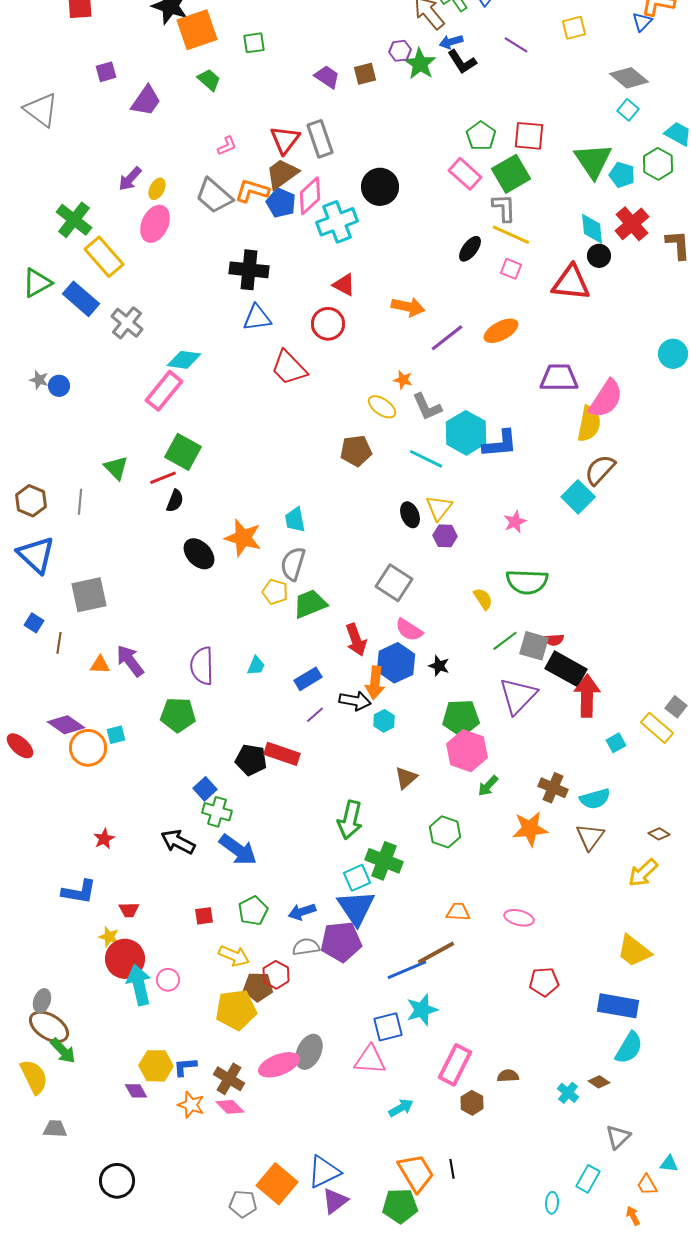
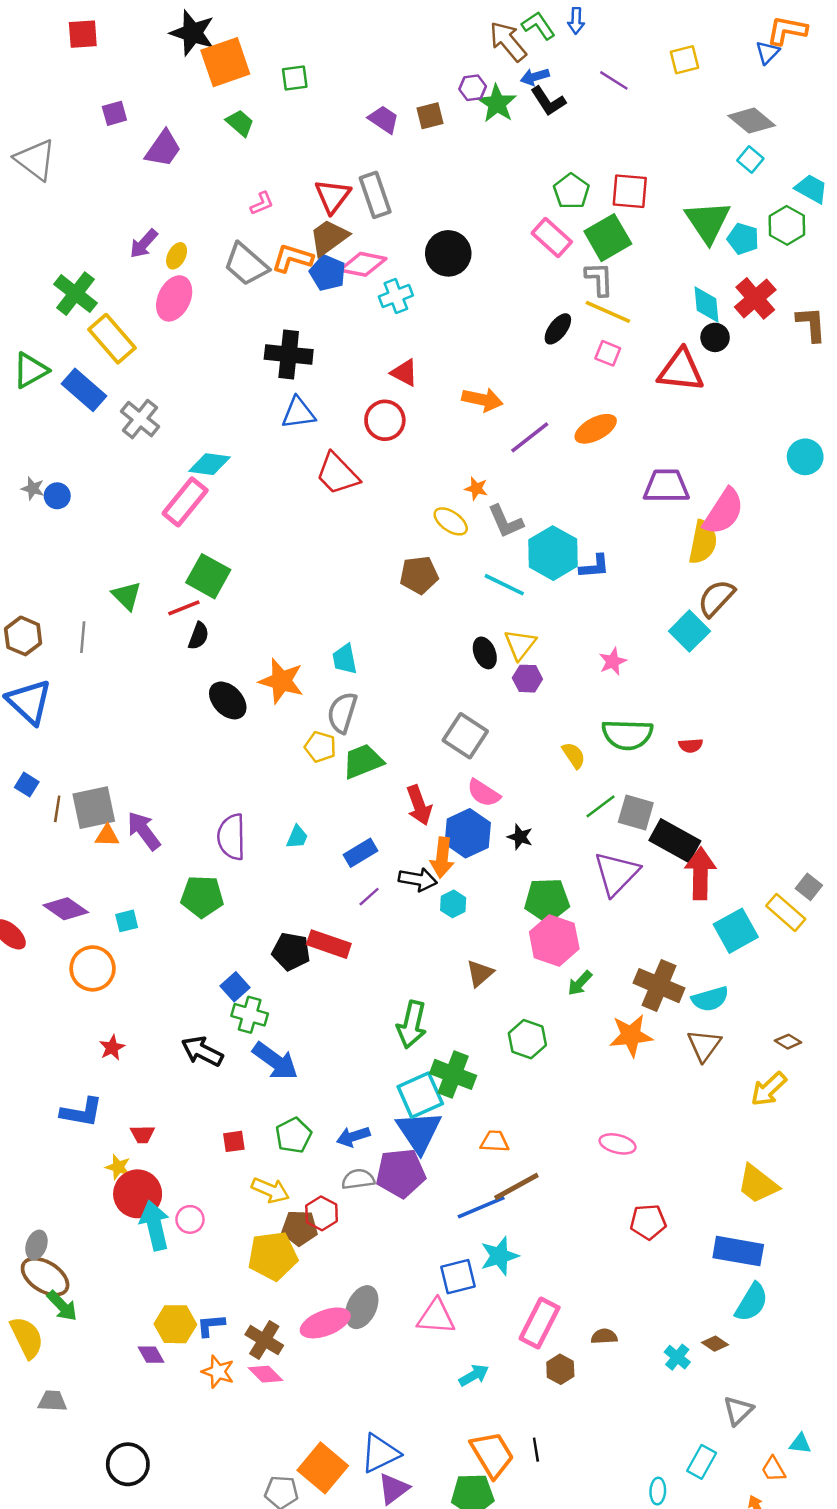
pink diamond: (310, 196) -> (363, 264), turned 54
cyan cross: (337, 222) -> (396, 296), size x0.7
blue L-shape: (500, 444) -> (594, 566), size x0.7
gray square: (89, 595) -> (94, 808), moved
red semicircle: (554, 640) -> (691, 746), moved
cyan square: (616, 743) -> (736, 931), size x1.8
orange circle: (88, 748) -> (93, 968), moved
brown cross: (553, 788) -> (659, 986), size x1.4
cyan square: (357, 878) -> (420, 1095), size x1.4
orange trapezoid: (458, 912) -> (495, 1141), moved

